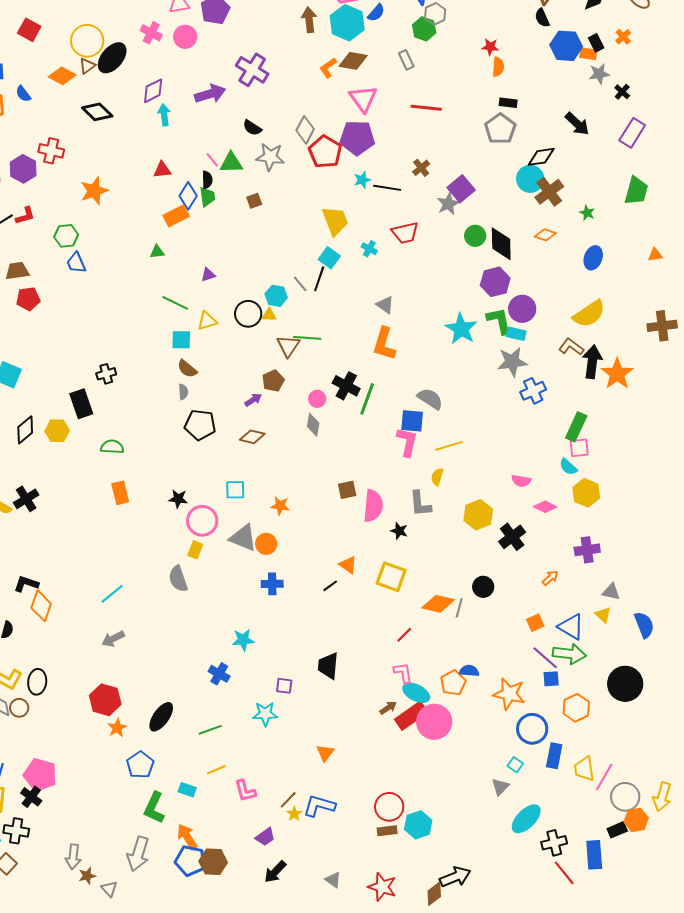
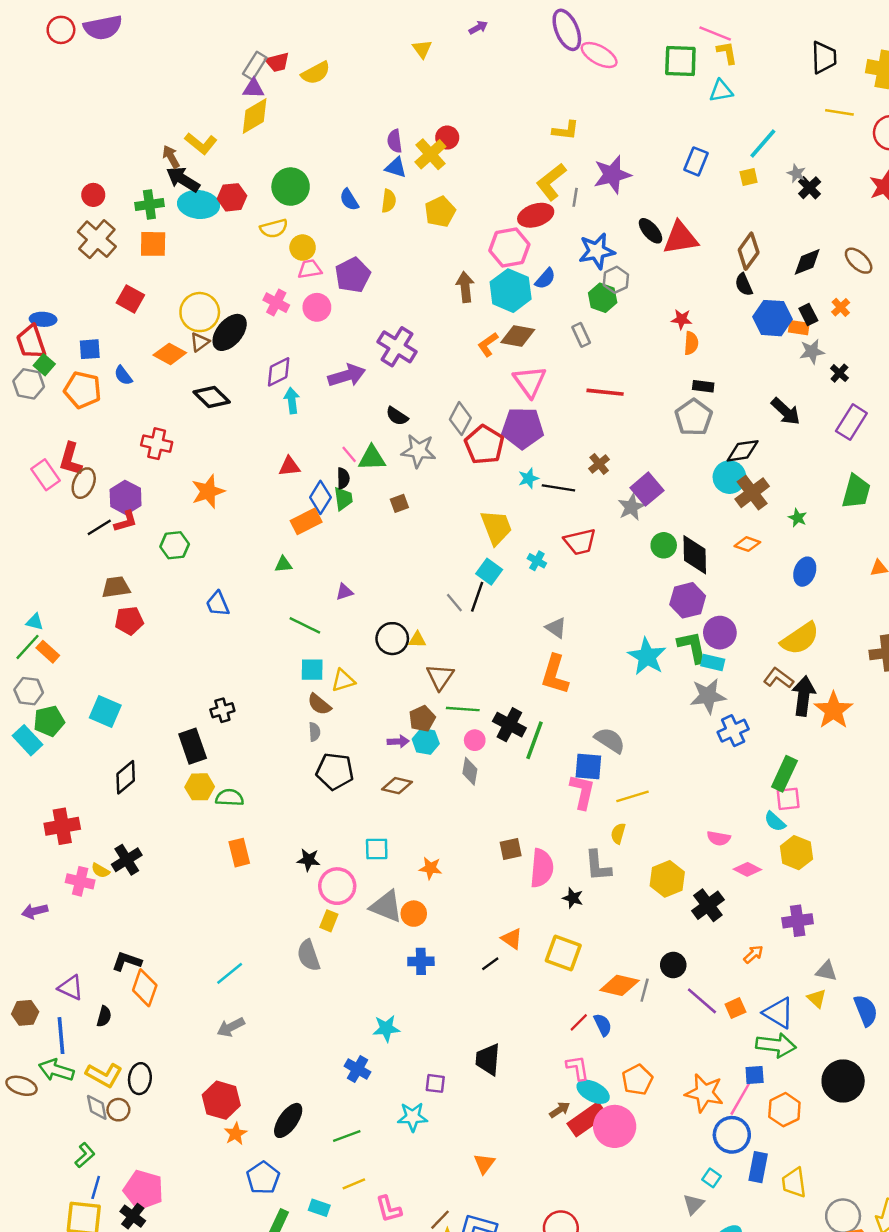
purple hexagon: (23, 169) -> (126, 497), moved
blue trapezoid: (76, 263) -> (218, 604), moved
cyan hexagon: (276, 296) -> (426, 741), moved
yellow triangle: (207, 321) -> (343, 680), moved
green line: (307, 338) -> (463, 709), moved
purple arrow: (253, 400) -> (398, 741), turned 30
yellow hexagon: (57, 431) -> (200, 787), moved
purple line: (545, 658) -> (702, 1001), moved
blue semicircle: (469, 671) -> (603, 1025), moved, turned 60
pink line: (604, 777) -> (740, 1099), moved

